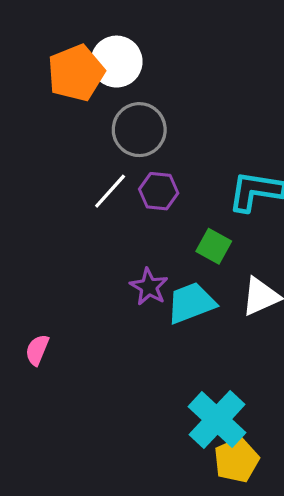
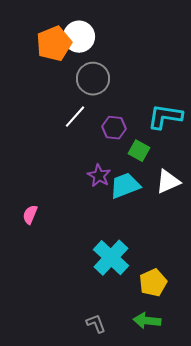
purple hexagon: (159, 191) -> (114, 128), moved
cyan cross: (217, 420) -> (111, 258), moved

